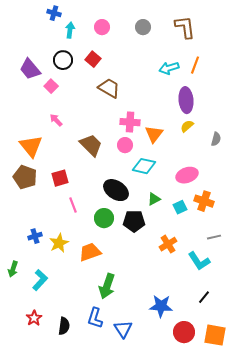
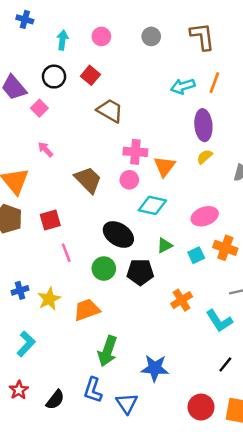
blue cross: (54, 13) -> (25, 19), moved
blue star: (161, 306) -> (155, 368), moved
black semicircle: (64, 326) -> (55, 400), turned 30

